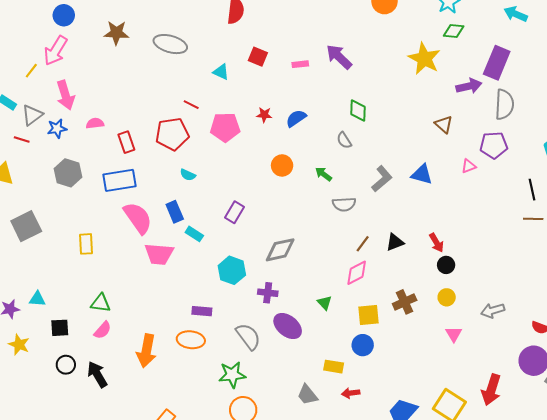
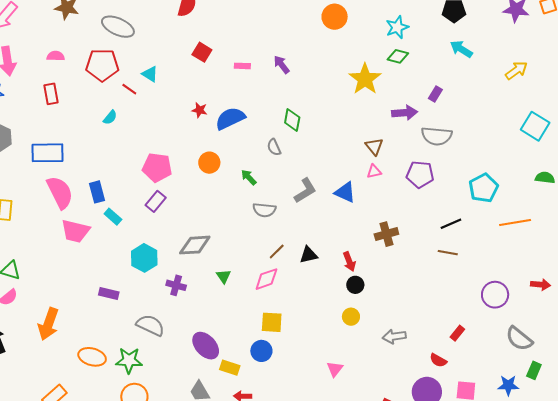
purple arrow: (339, 57) -> (281, 65), size x0.7
purple rectangle: (497, 63) -> (435, 94), size x0.5
cyan triangle: (221, 72) -> (150, 74), moved
gray semicircle: (504, 104) -> (437, 136), turned 84
blue semicircle: (296, 118) -> (230, 118), size x1.4
pink semicircle: (95, 123) -> (56, 56), moved
pink pentagon: (225, 127) -> (157, 167), moved
red pentagon: (172, 134) -> (102, 65), moved
red rectangle: (126, 142) -> (51, 94), moved
pink triangle: (469, 166) -> (374, 171), moved
cyan semicircle: (188, 175) -> (110, 117), moved, turned -84
black line: (532, 190) -> (451, 224), turned 70
brown cross: (405, 302) -> (386, 234), moved
green triangle: (325, 303) -> (224, 276), moved
purple ellipse: (288, 326) -> (206, 346), moved
pink triangle: (454, 334) -> (335, 369), moved
gray semicircle: (248, 336) -> (150, 325), turned -36
orange ellipse: (191, 340) -> (92, 357), moved

